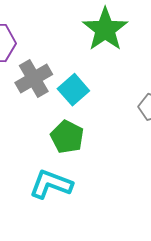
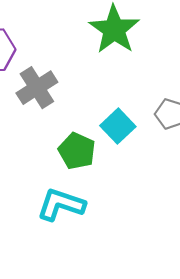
cyan square: (73, 90) -> (118, 126), moved

